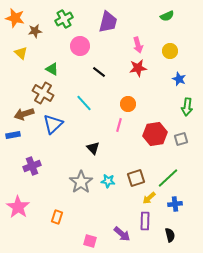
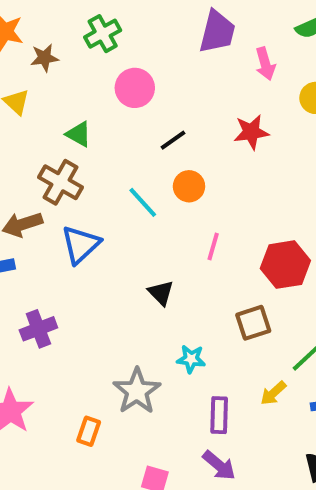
purple trapezoid: (108, 22) -> (217, 32), moved
pink arrow: (138, 45) -> (265, 64), moved
black line: (99, 72) -> (173, 140), turned -72
orange circle: (128, 104) -> (189, 186), moved
brown square: (136, 178) -> (253, 323), moved
gray star: (81, 182) -> (137, 391), moved
purple rectangle: (145, 221) -> (219, 415), moved

